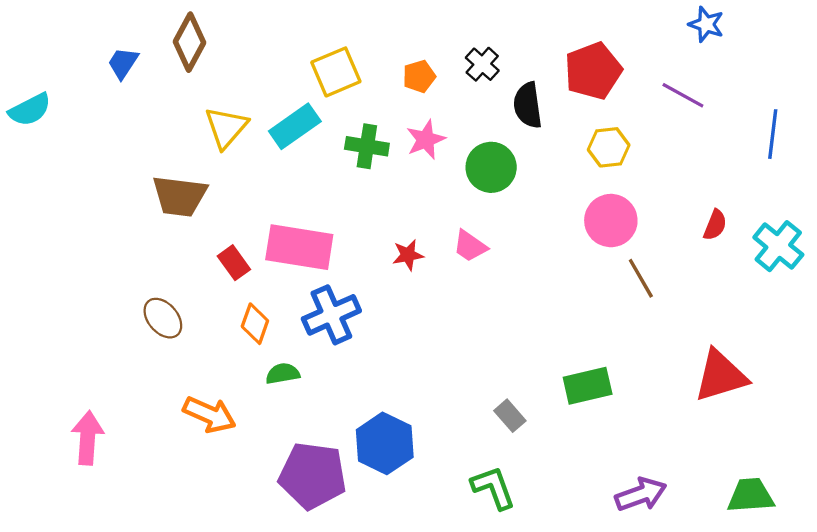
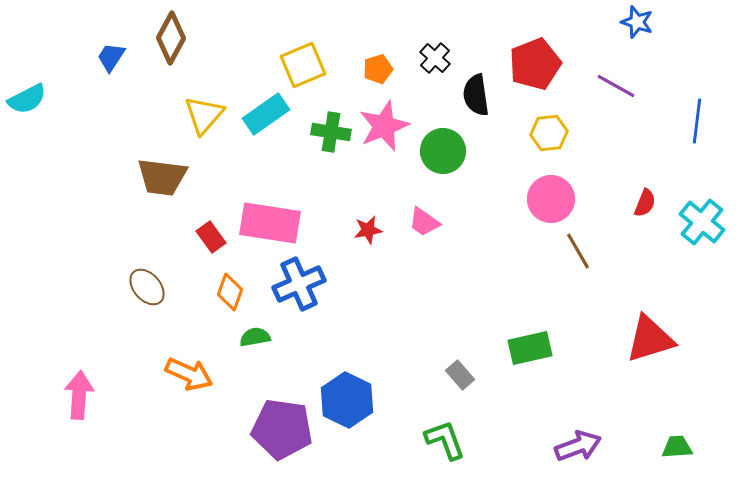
pink star: (426, 140) -> (384, 126), size x1.4
green trapezoid: (751, 496) -> (677, 447), size x0.7

